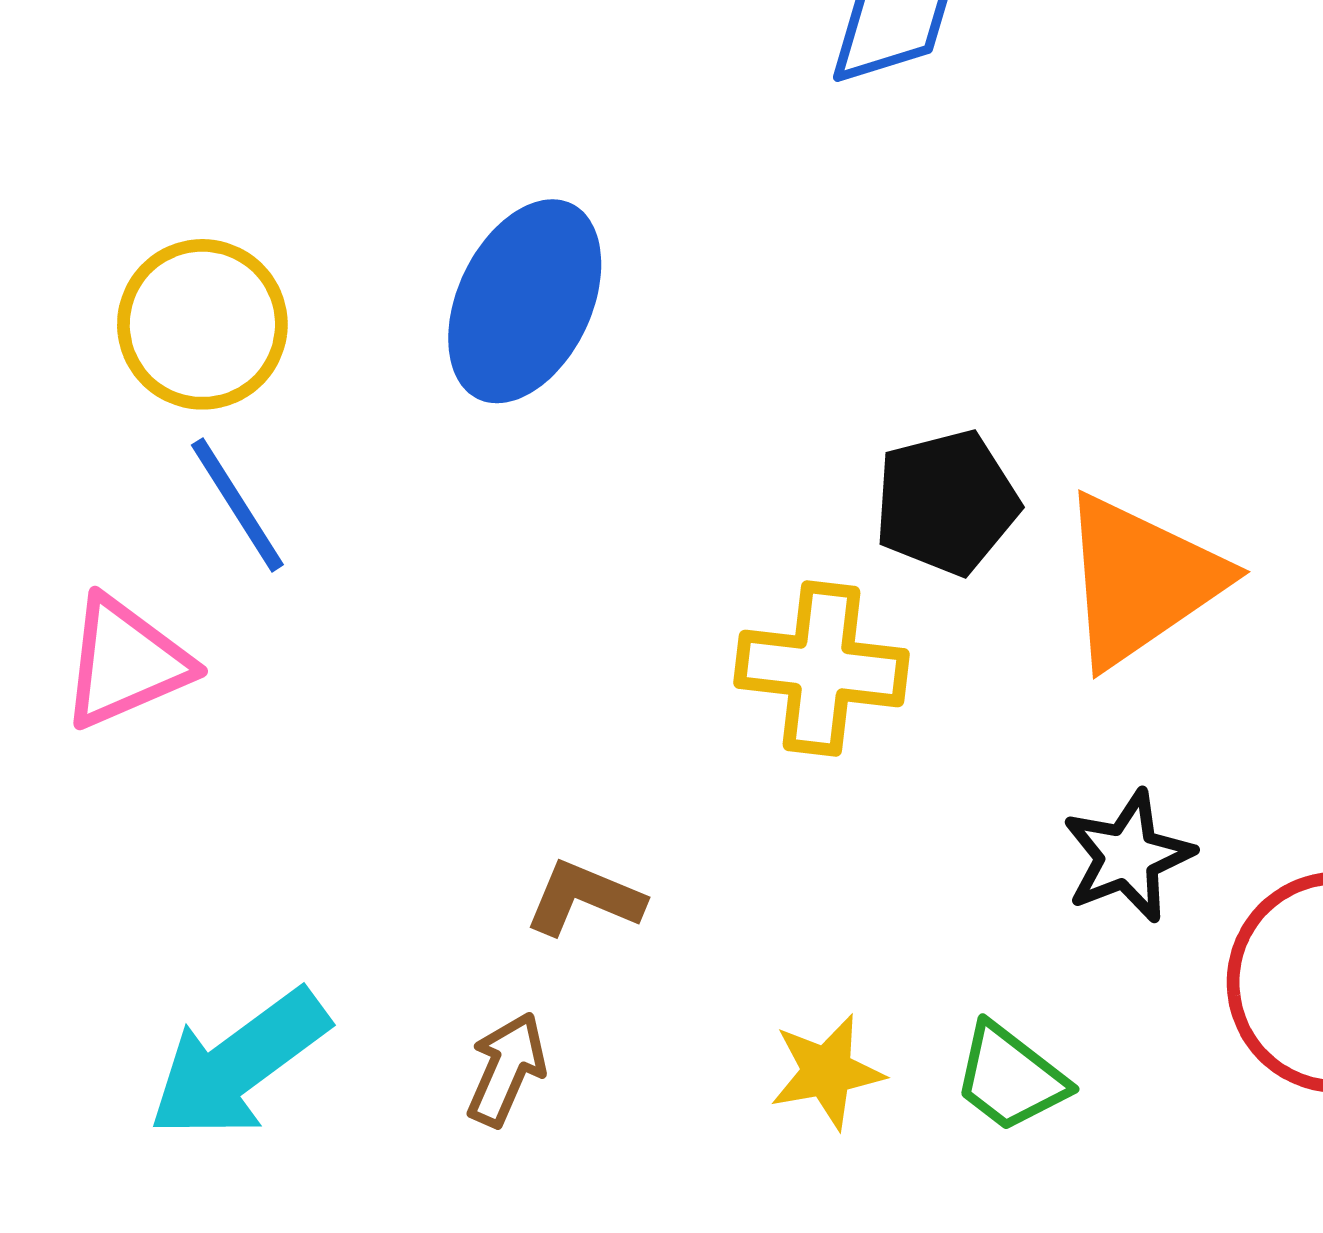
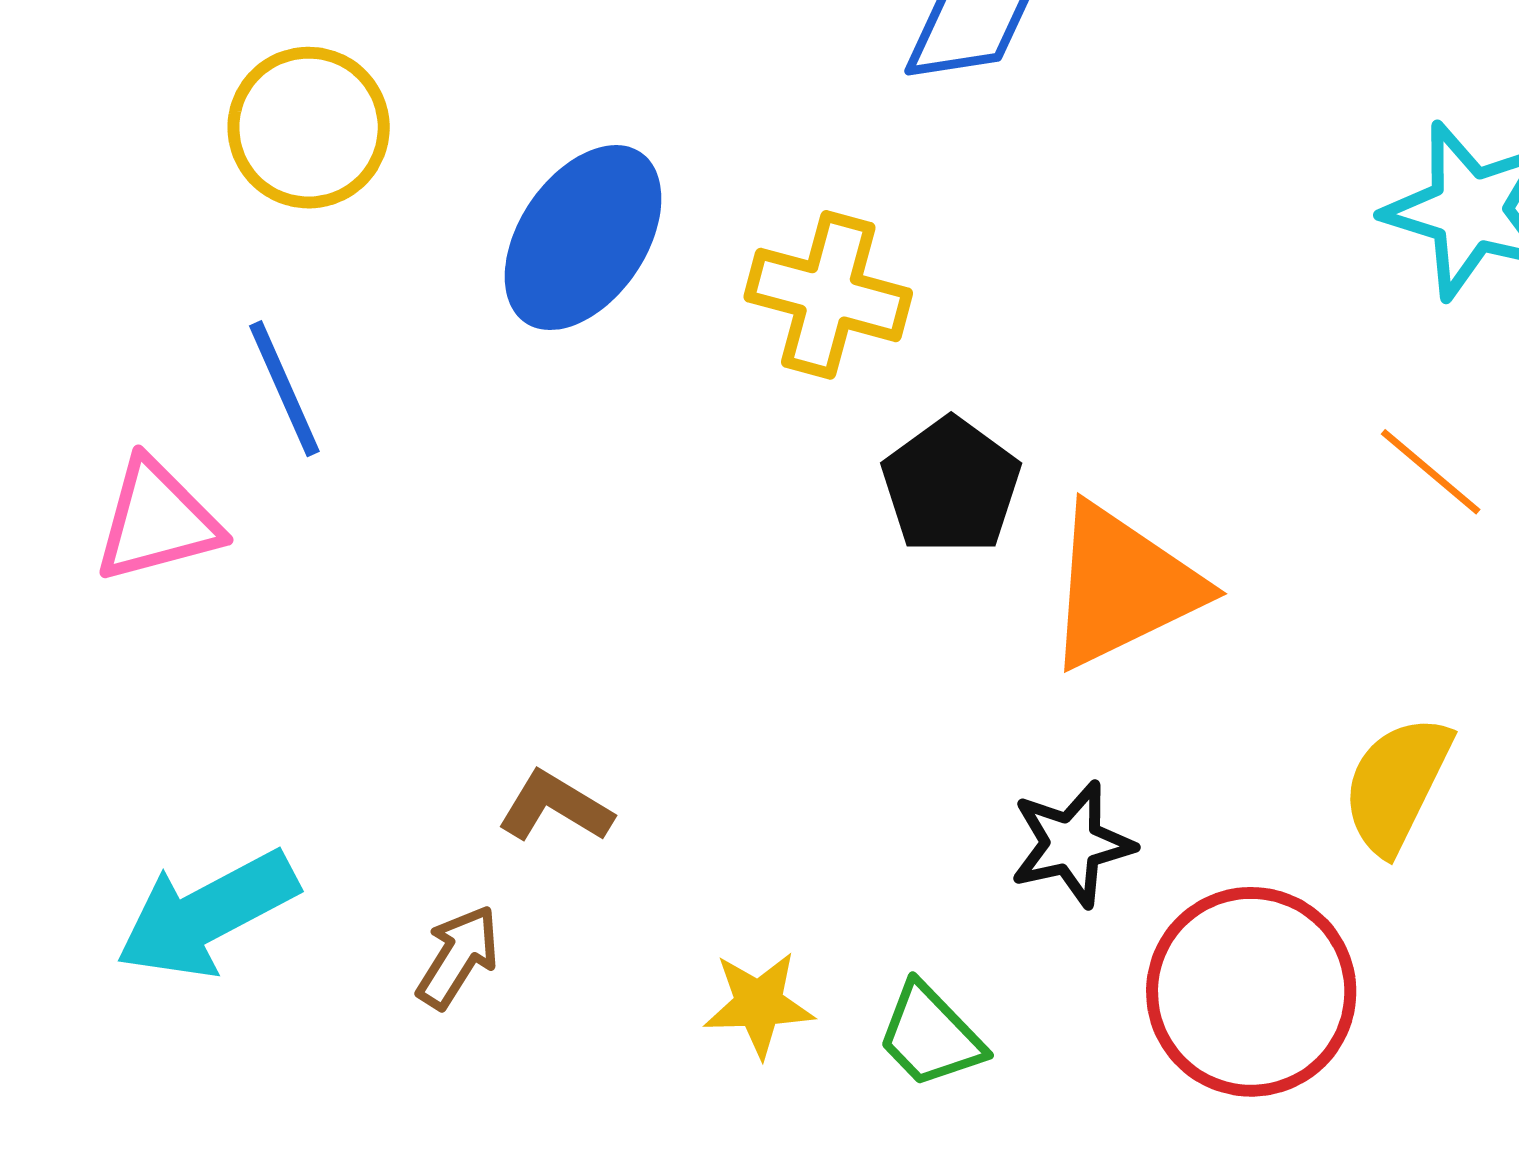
yellow circle: (202, 324) -> (309, 128), moved
black pentagon: (946, 502) -> (951, 486), turned -30
yellow cross: (821, 669) -> (828, 295), moved

